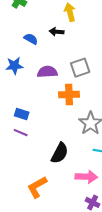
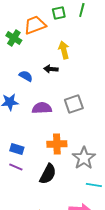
orange cross: (69, 94) -> (57, 144), moved
black semicircle: (60, 153) -> (48, 174), moved

